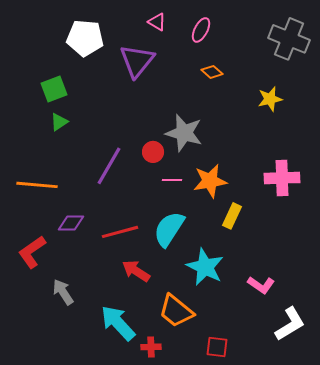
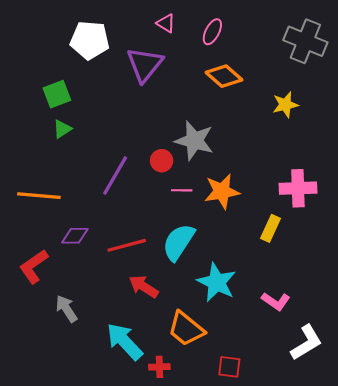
orange diamond: (212, 72) -> (224, 76), size x1.6
yellow rectangle: (232, 216) -> (271, 228), moved

